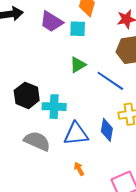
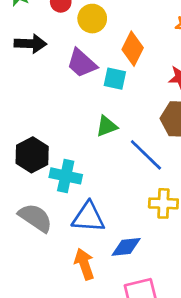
blue diamond: (107, 130) -> (126, 247), moved, turned 65
orange arrow: (79, 169) -> (84, 264), size x1.6

